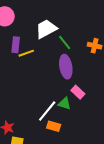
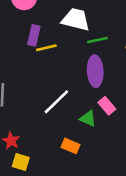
white trapezoid: (46, 29) -> (76, 20), turned 35
green line: (65, 43) -> (97, 40), turned -70
white line: (47, 111) -> (56, 102), moved

